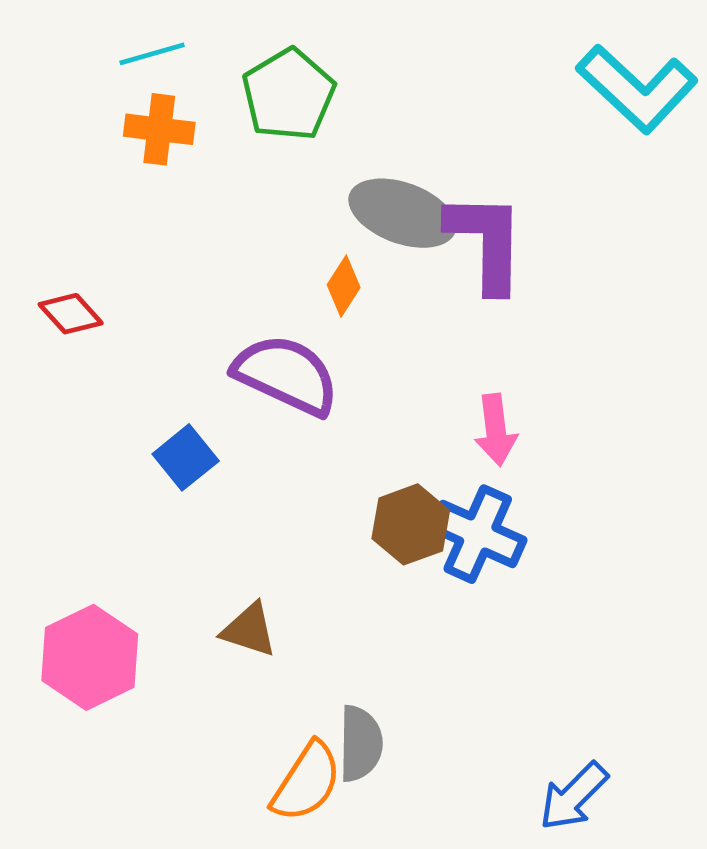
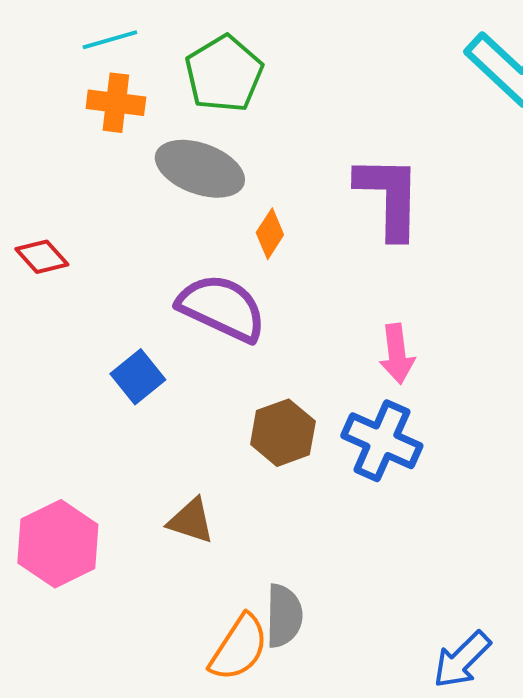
gray ellipse: (402, 213) -> (200, 169), moved
brown hexagon: (411, 524) -> (283, 433), moved

